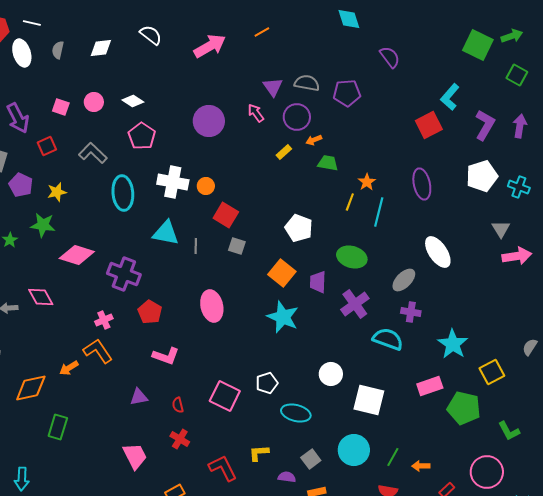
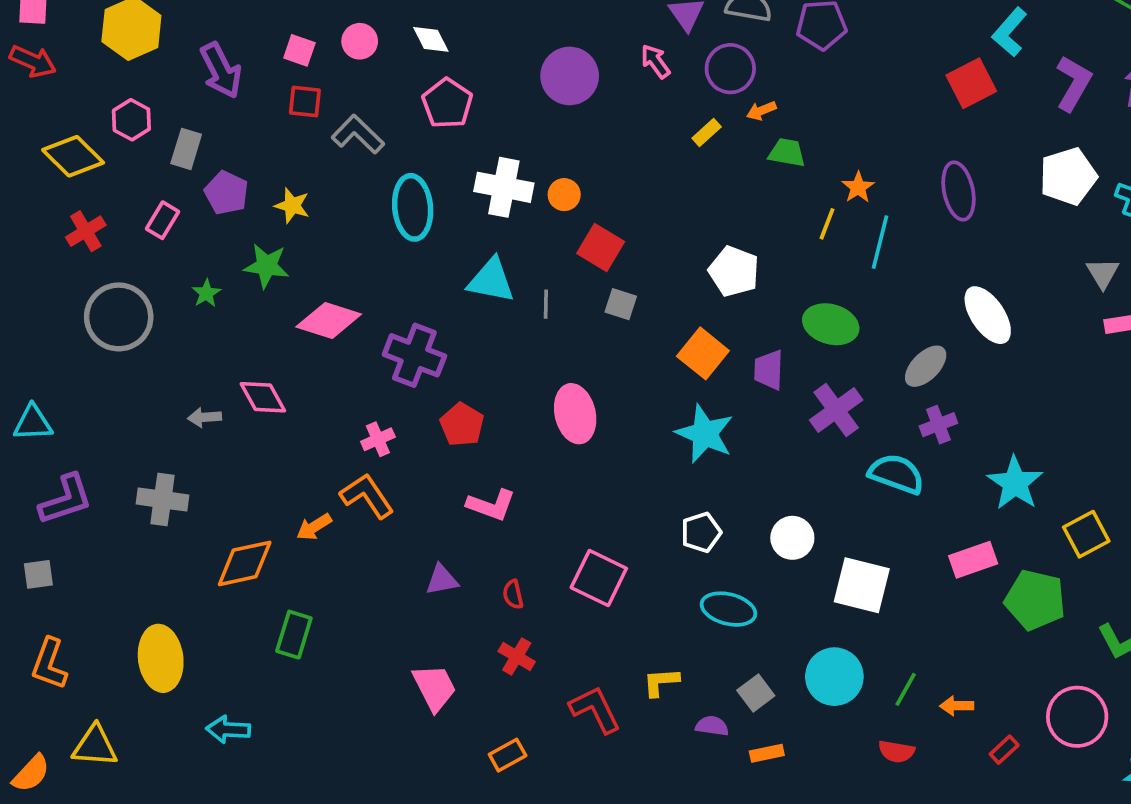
white diamond: (133, 101) -> (431, 39), turned 30
red square: (47, 146) -> (305, 101), moved, turned 30
yellow star: (57, 192) -> (292, 206), turned 30
purple cross: (411, 312) -> (938, 425), turned -30
white pentagon: (267, 383) -> (701, 532), moved
cyan arrow: (22, 479) -> (228, 730), turned 90

